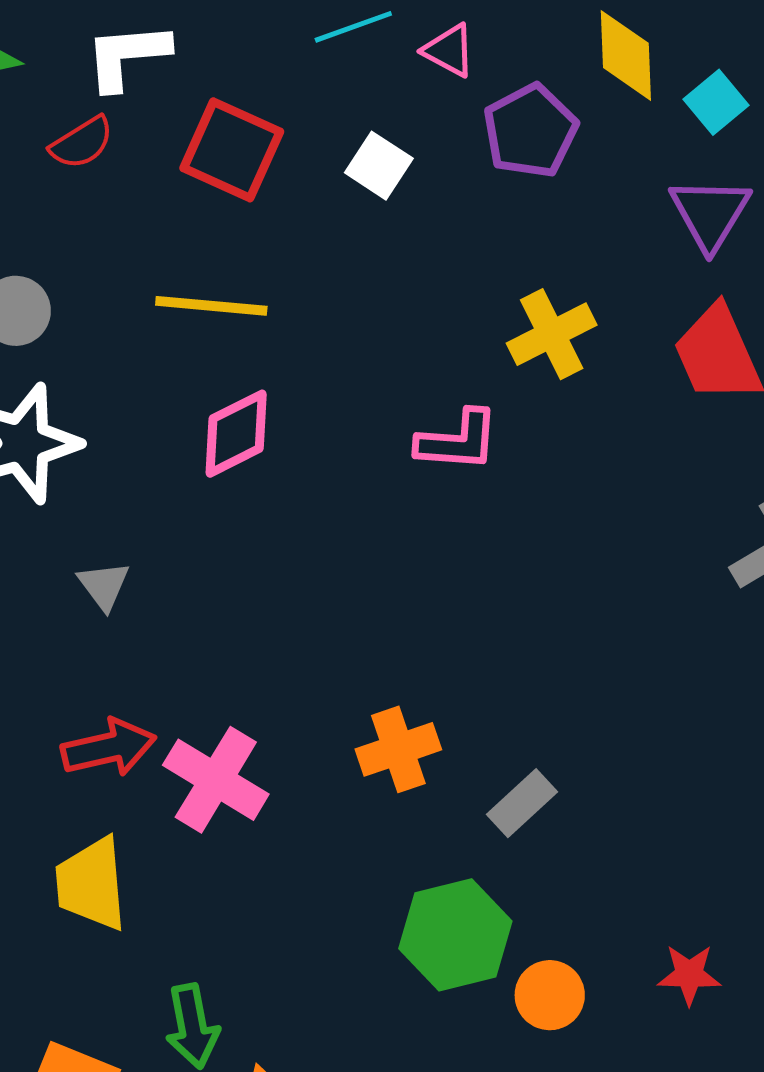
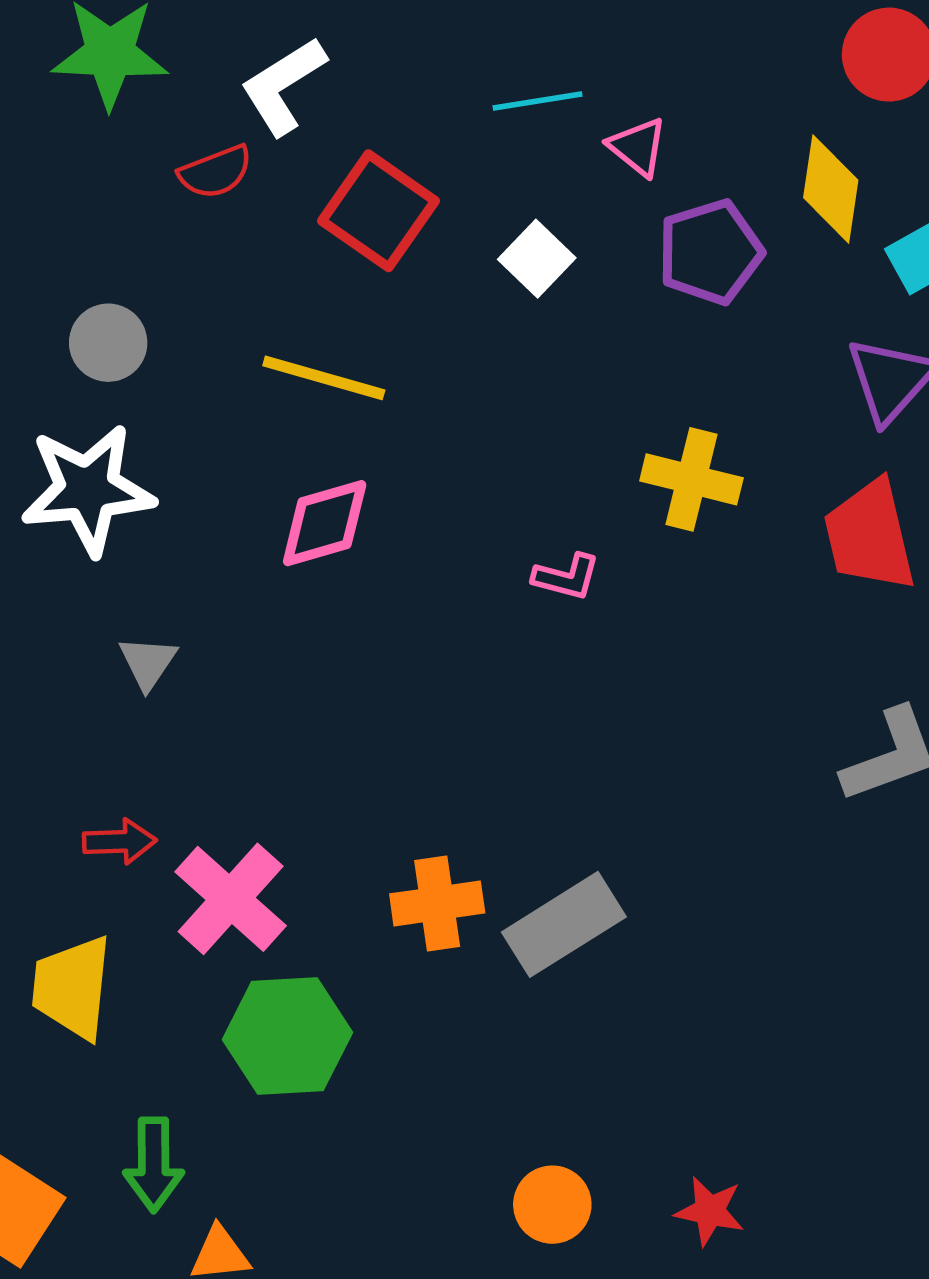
white L-shape: (127, 56) -> (283, 86), turned -38
yellow cross: (552, 334) -> (691, 479), turned 30
pink L-shape: (458, 441) -> (566, 577), size x0.7
red arrow: (109, 748) -> (120, 842), size x0.7
gray rectangle: (522, 803) -> (564, 924), moved, size x1.5
green hexagon: (455, 935) -> (287, 1036), moved

